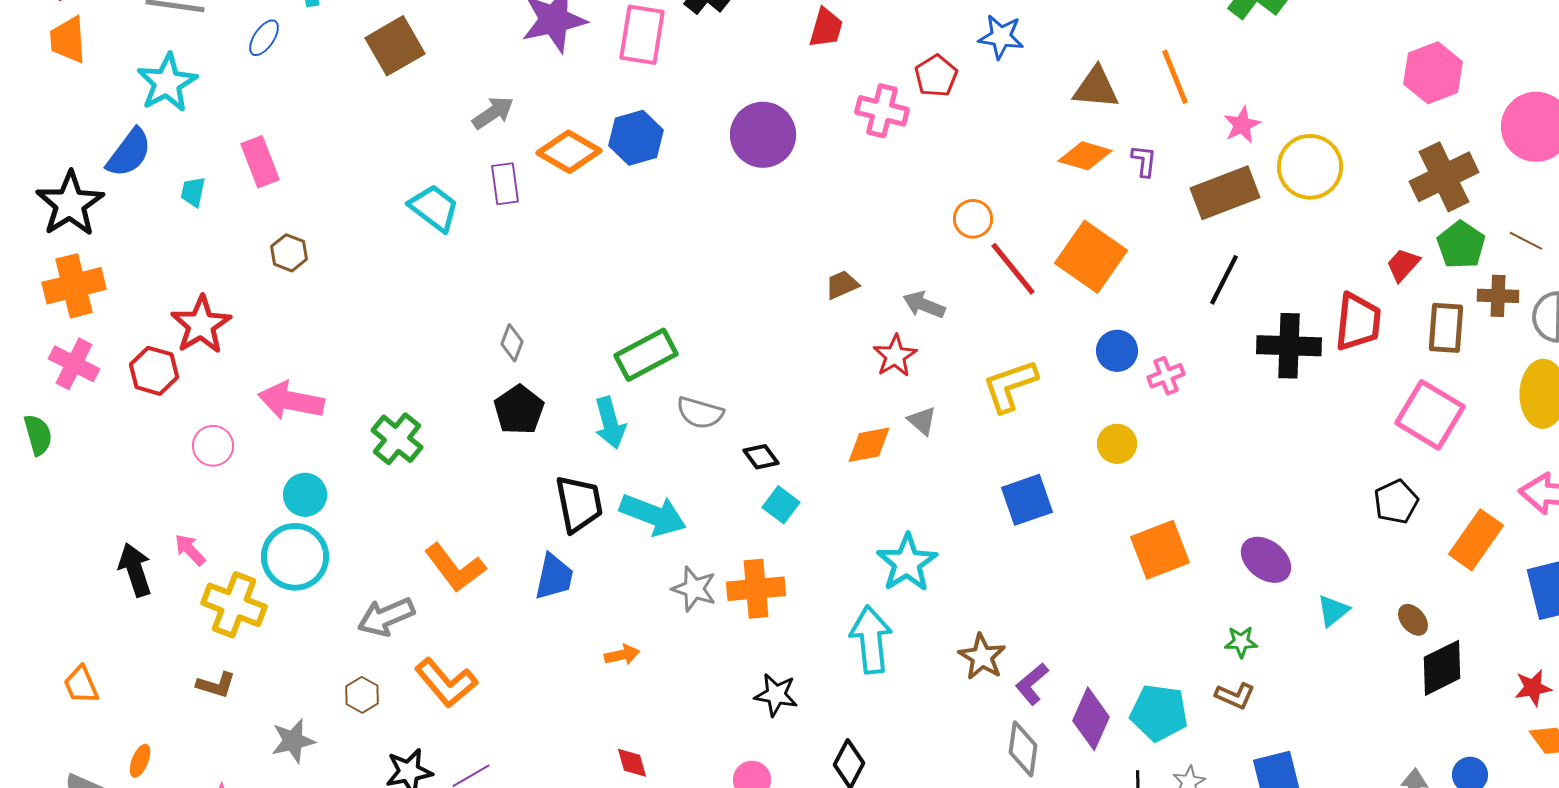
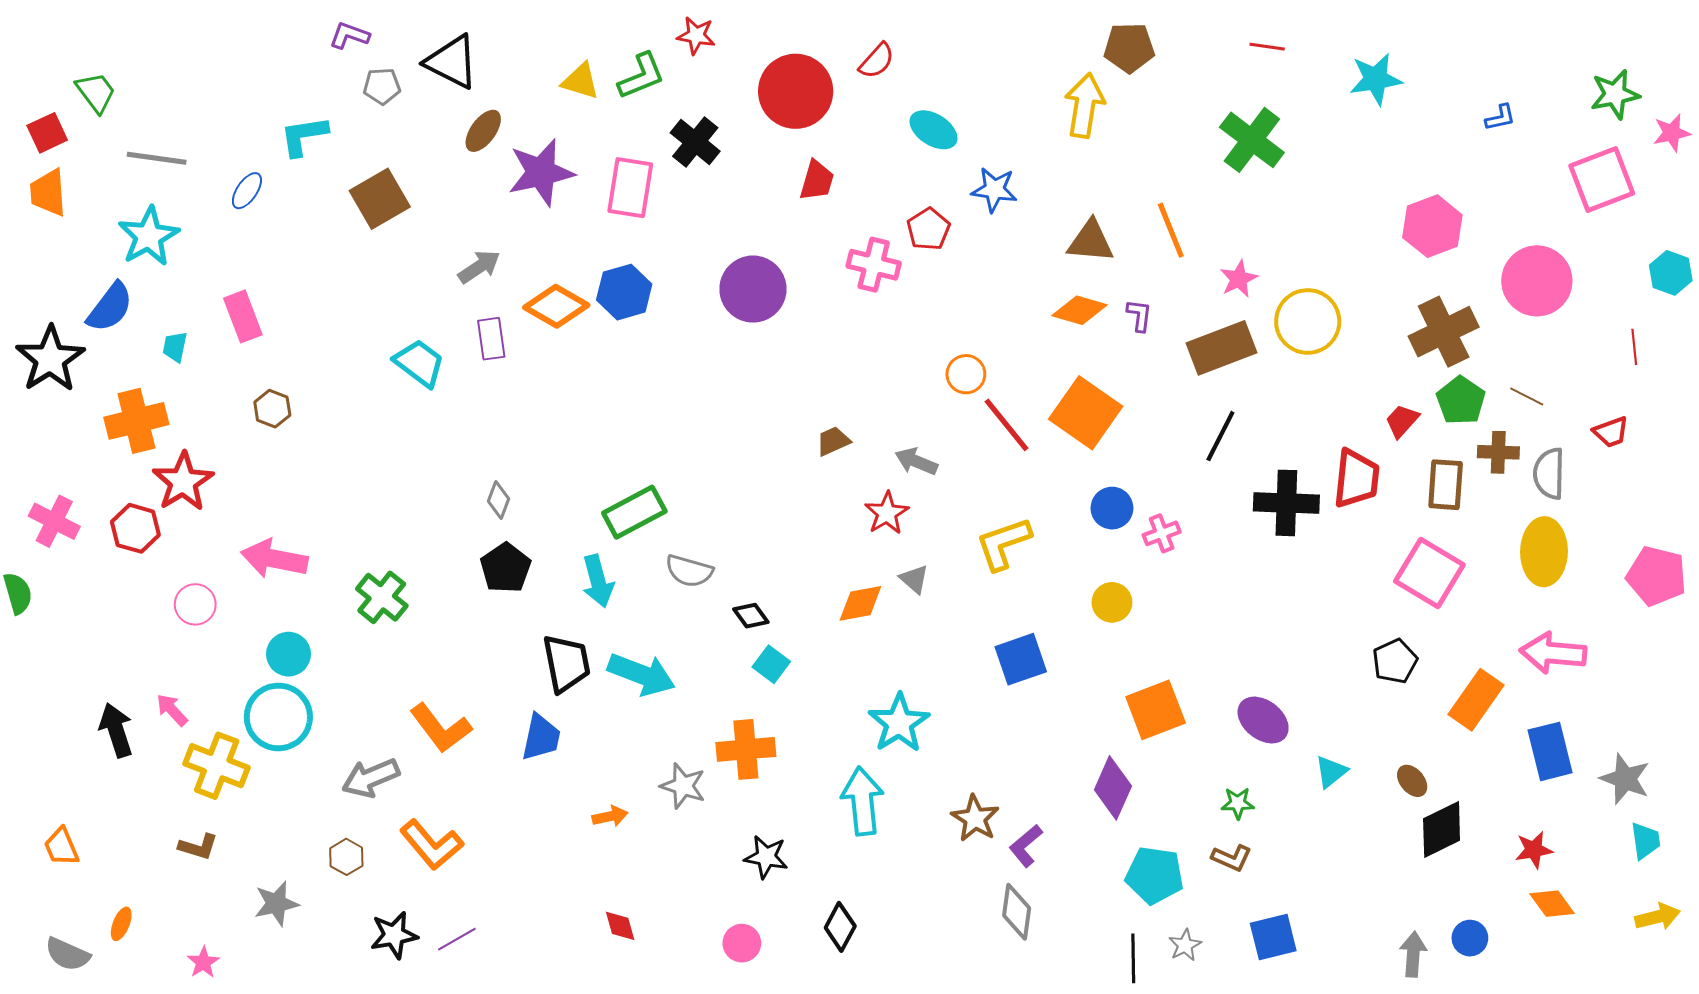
orange cross: (74, 286) -> (136, 421), moved
gray star: (694, 589) -> (683, 786), moved
purple diamond: (1091, 719) -> (1113, 788), moved

